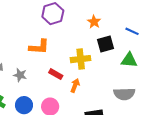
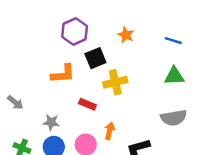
black square: (105, 44) -> (95, 58), moved
gray star: (20, 75) -> (51, 122), moved
orange arrow: (75, 85) -> (110, 131), moved

